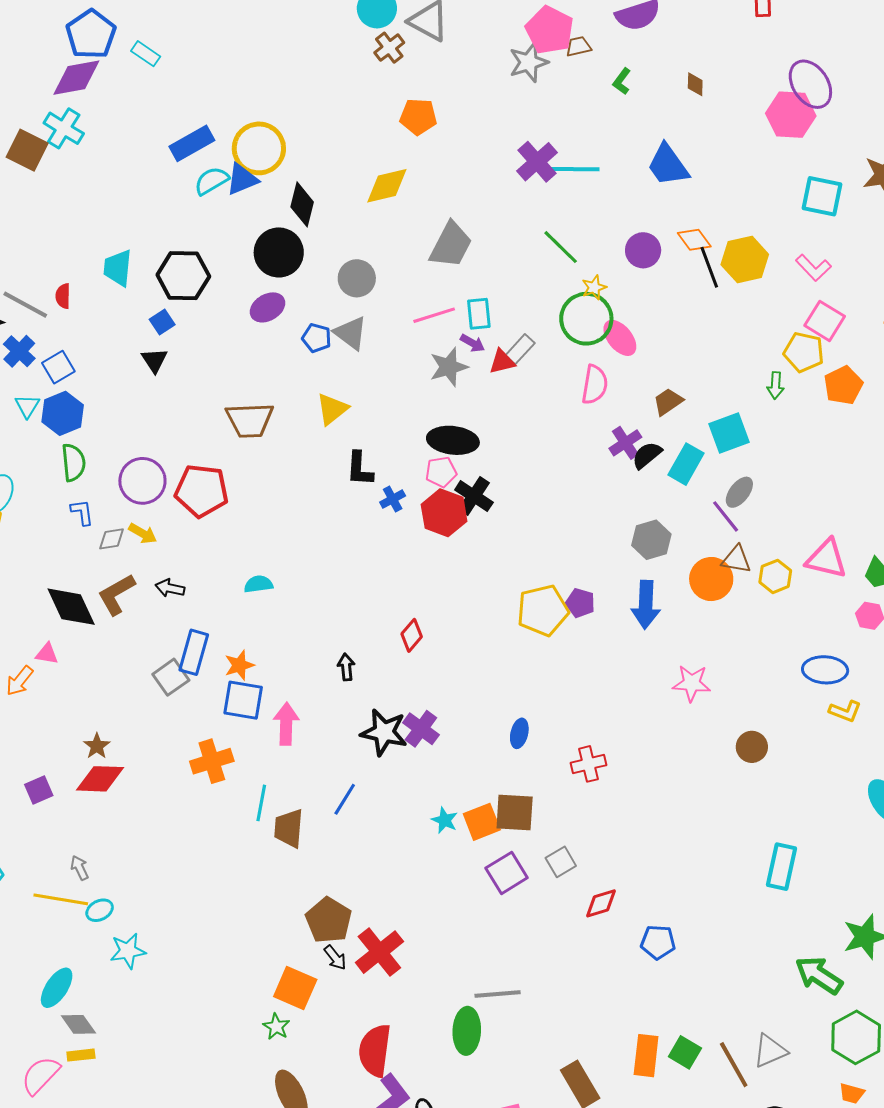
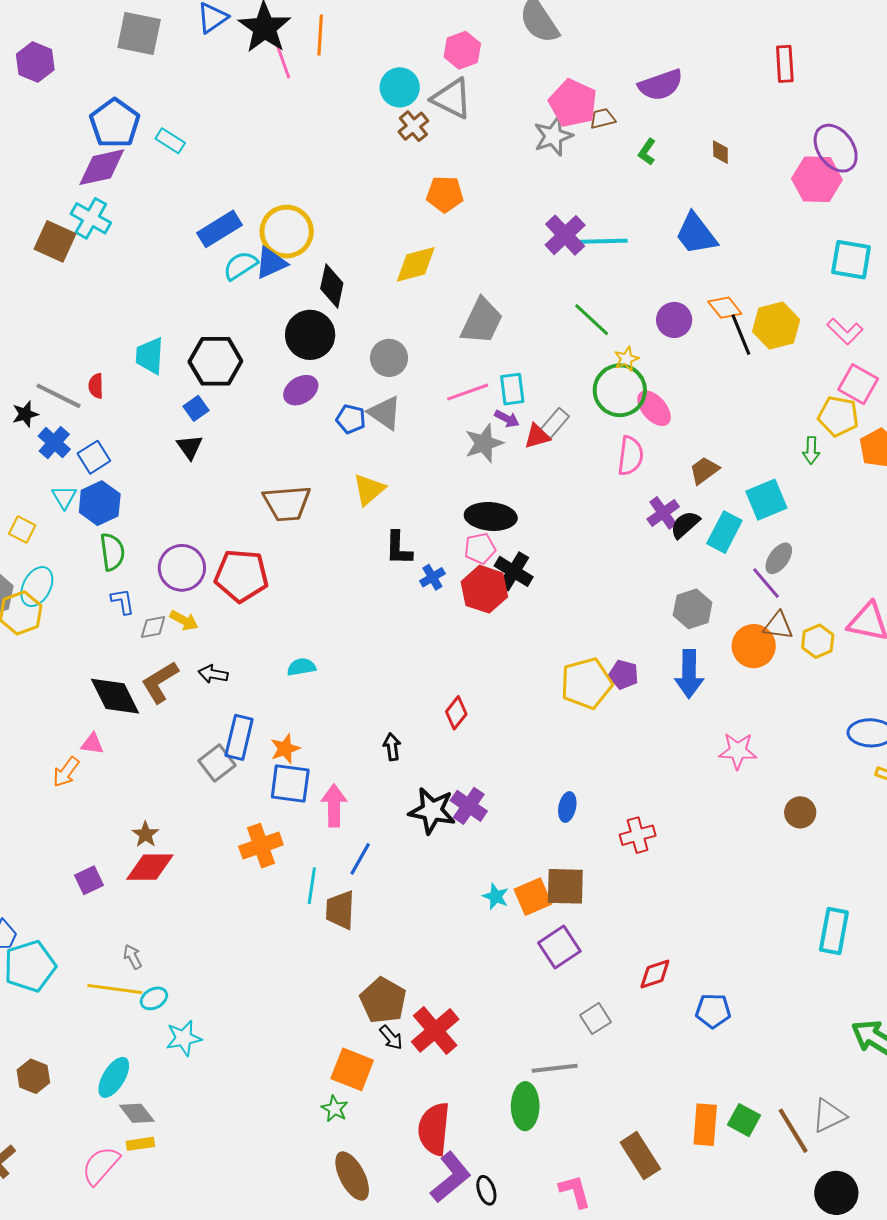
blue line: (345, 799) -> (360, 859), moved
gray square: (561, 862) -> (596, 1019), moved

